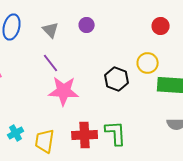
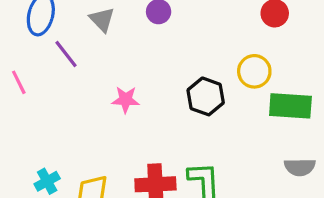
purple line: (51, 63) -> (66, 54), moved
pink star: (64, 91) -> (126, 100), moved, size x0.6

